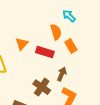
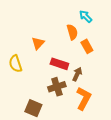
red rectangle: (45, 52) -> (59, 64), moved
brown cross: (42, 87) -> (57, 87), turned 36

